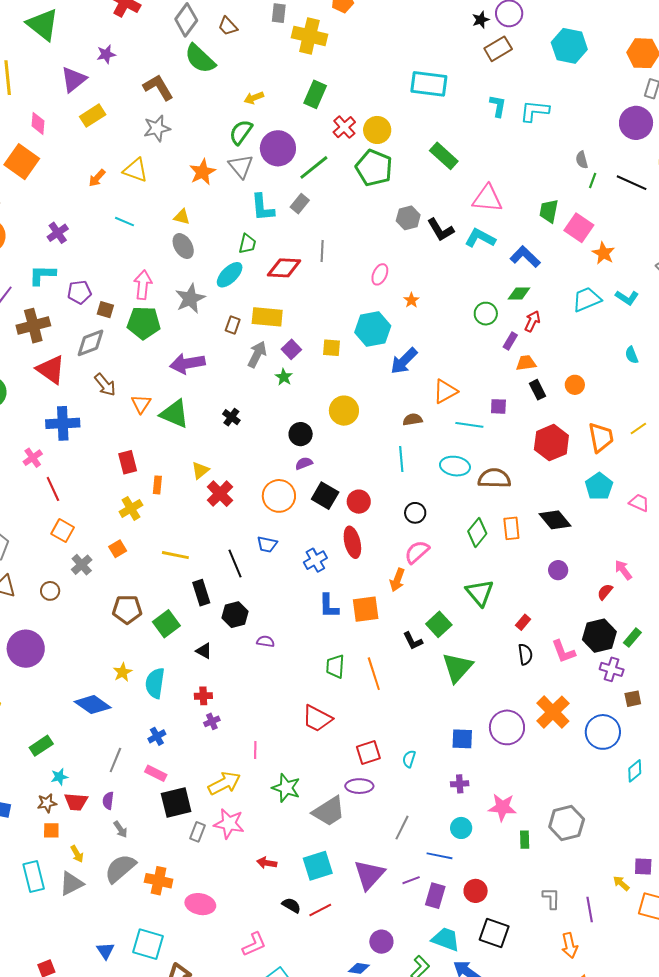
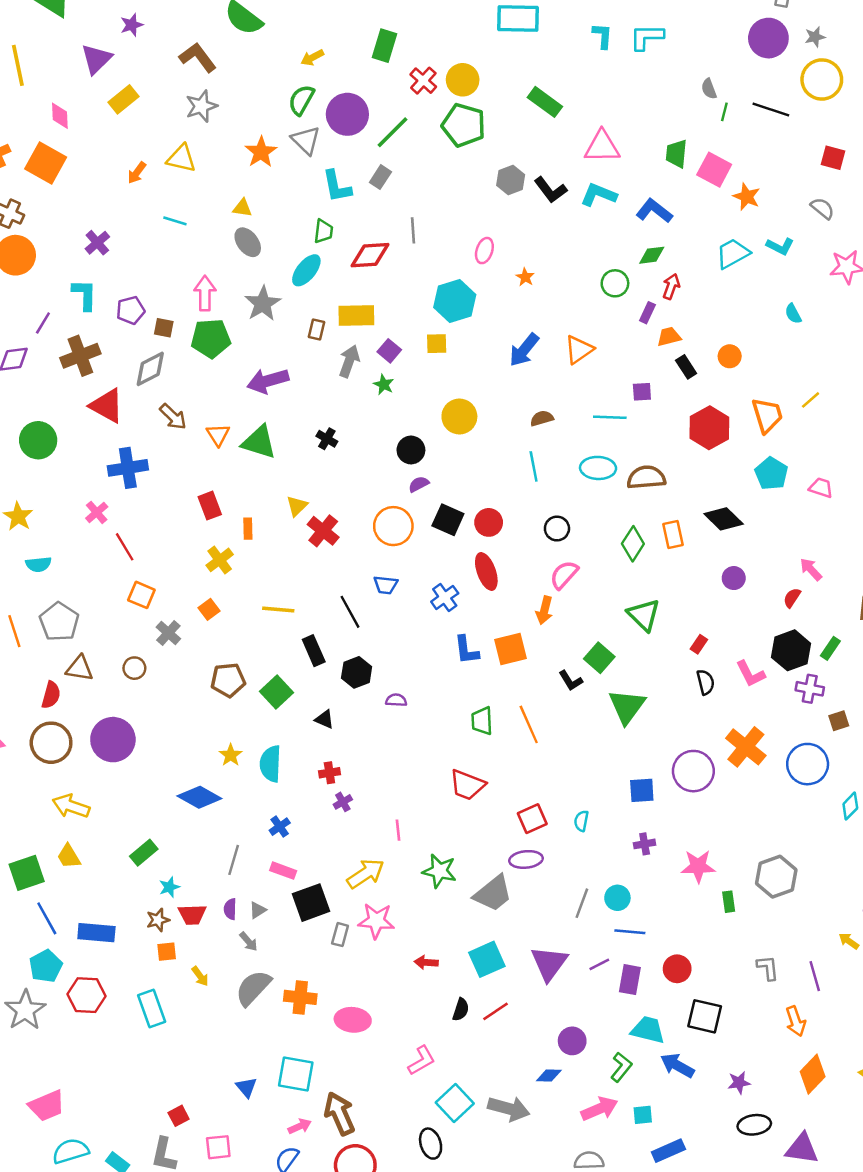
cyan L-shape: (42, 275) -> (84, 295), turned 96
cyan hexagon: (373, 329) -> (455, 301), moved
orange triangle: (445, 391) -> (579, 350), moved
cyan circle: (461, 828) -> (617, 898), moved
gray triangle: (71, 884) -> (258, 910), moved, size x0.6
black semicircle: (291, 905) -> (461, 1010), turned 84

